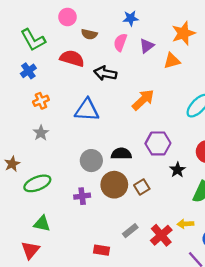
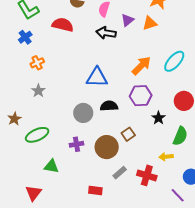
purple triangle: (147, 46) -> (128, 20), moved
black arrow: (105, 73) -> (106, 33), moved
orange arrow: (143, 100) -> (141, 66), moved
blue triangle: (87, 110) -> (97, 77), moved
brown circle: (114, 185) -> (107, 147), moved
green triangle: (42, 224) -> (51, 166), moved
yellow arrow: (185, 224) -> (166, 157), moved
red cross: (161, 235) -> (147, 175), turned -30

